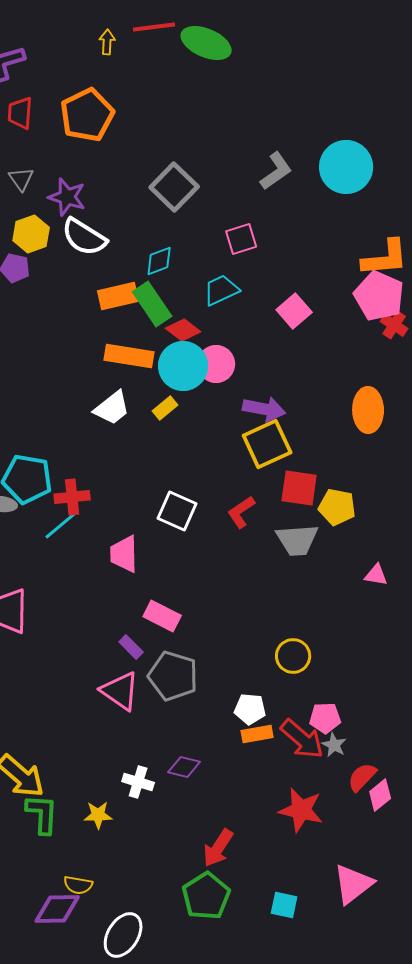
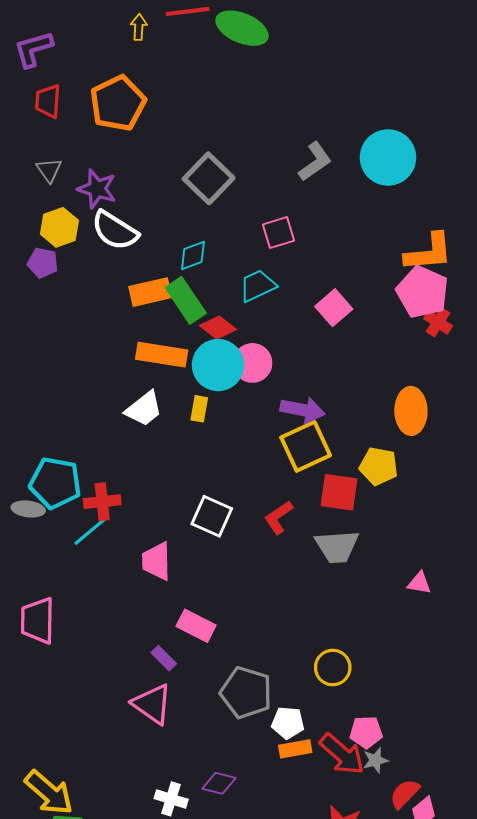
yellow rectangle: (165, 408) -> (199, 409), turned -40
yellow pentagon: (337, 507) -> (379, 466), moved
gray pentagon: (173, 676) -> (246, 693), moved
gray star: (334, 745) -> (375, 760), turned 30

